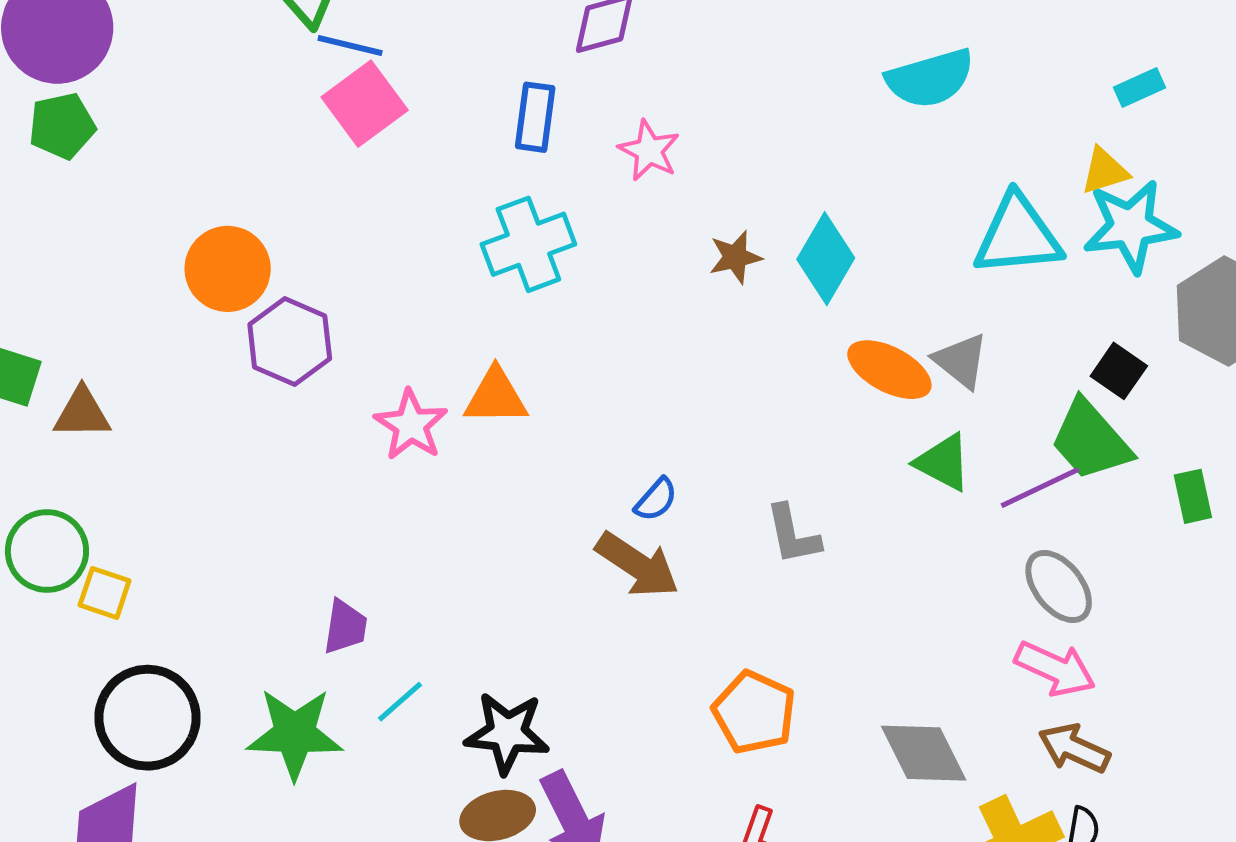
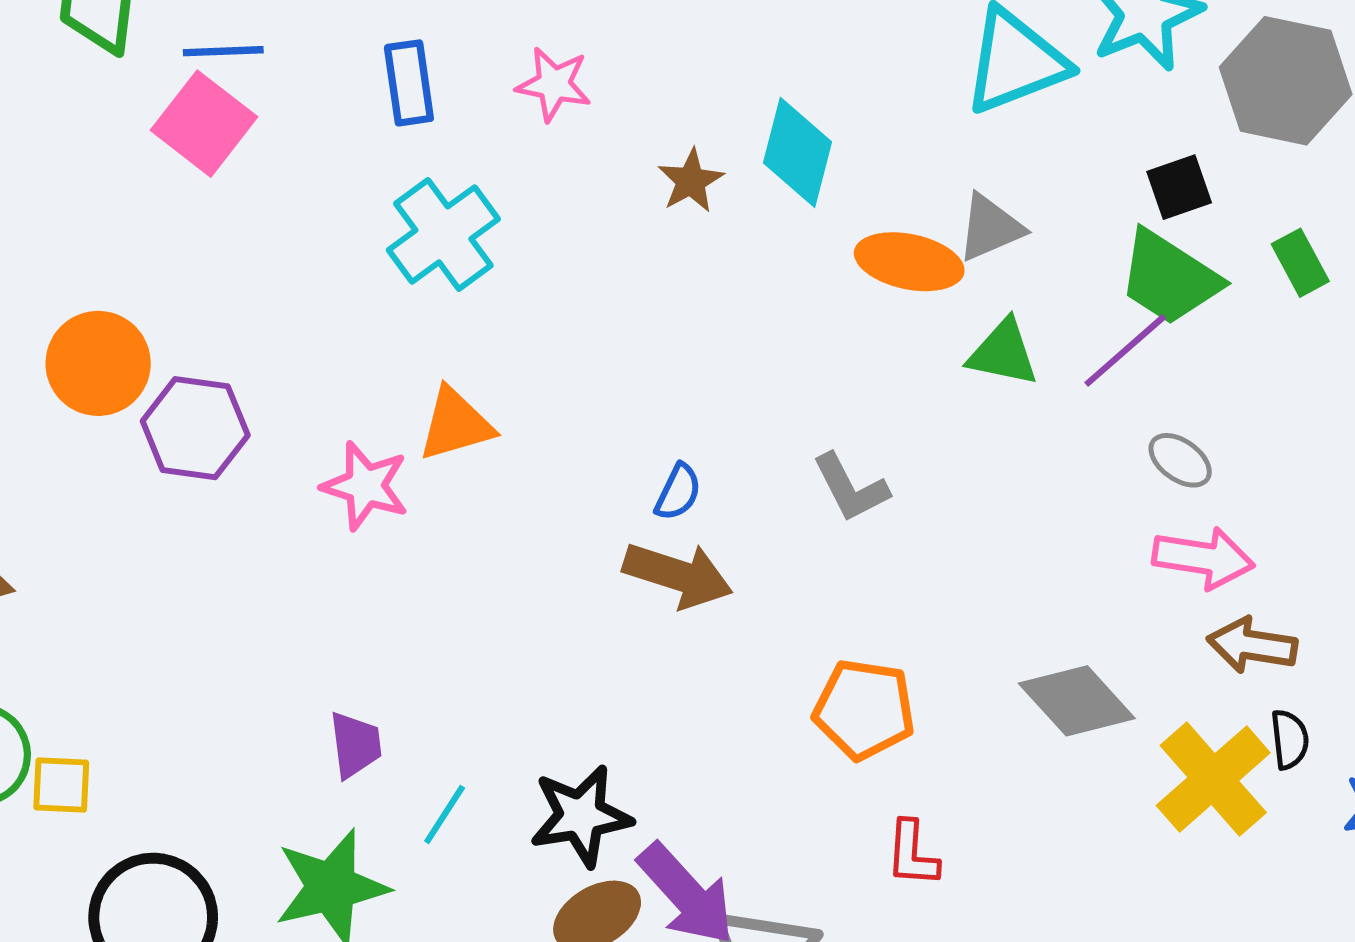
blue line: (350, 45) -> (223, 51), moved
gray triangle: (961, 361) -> (990, 228), turned -46
black square: (1119, 371) -> (1179, 187), turned -38
green rectangle: (1193, 496) -> (1300, 263), moved
gray ellipse: (1059, 586) -> (1180, 460), size x0.7

